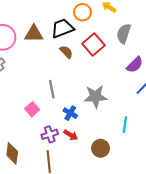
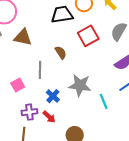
brown triangle: (34, 34) -> (23, 37), moved
brown semicircle: (66, 52) -> (61, 53), moved
cyan line: (125, 124) -> (104, 101), moved, turned -42

